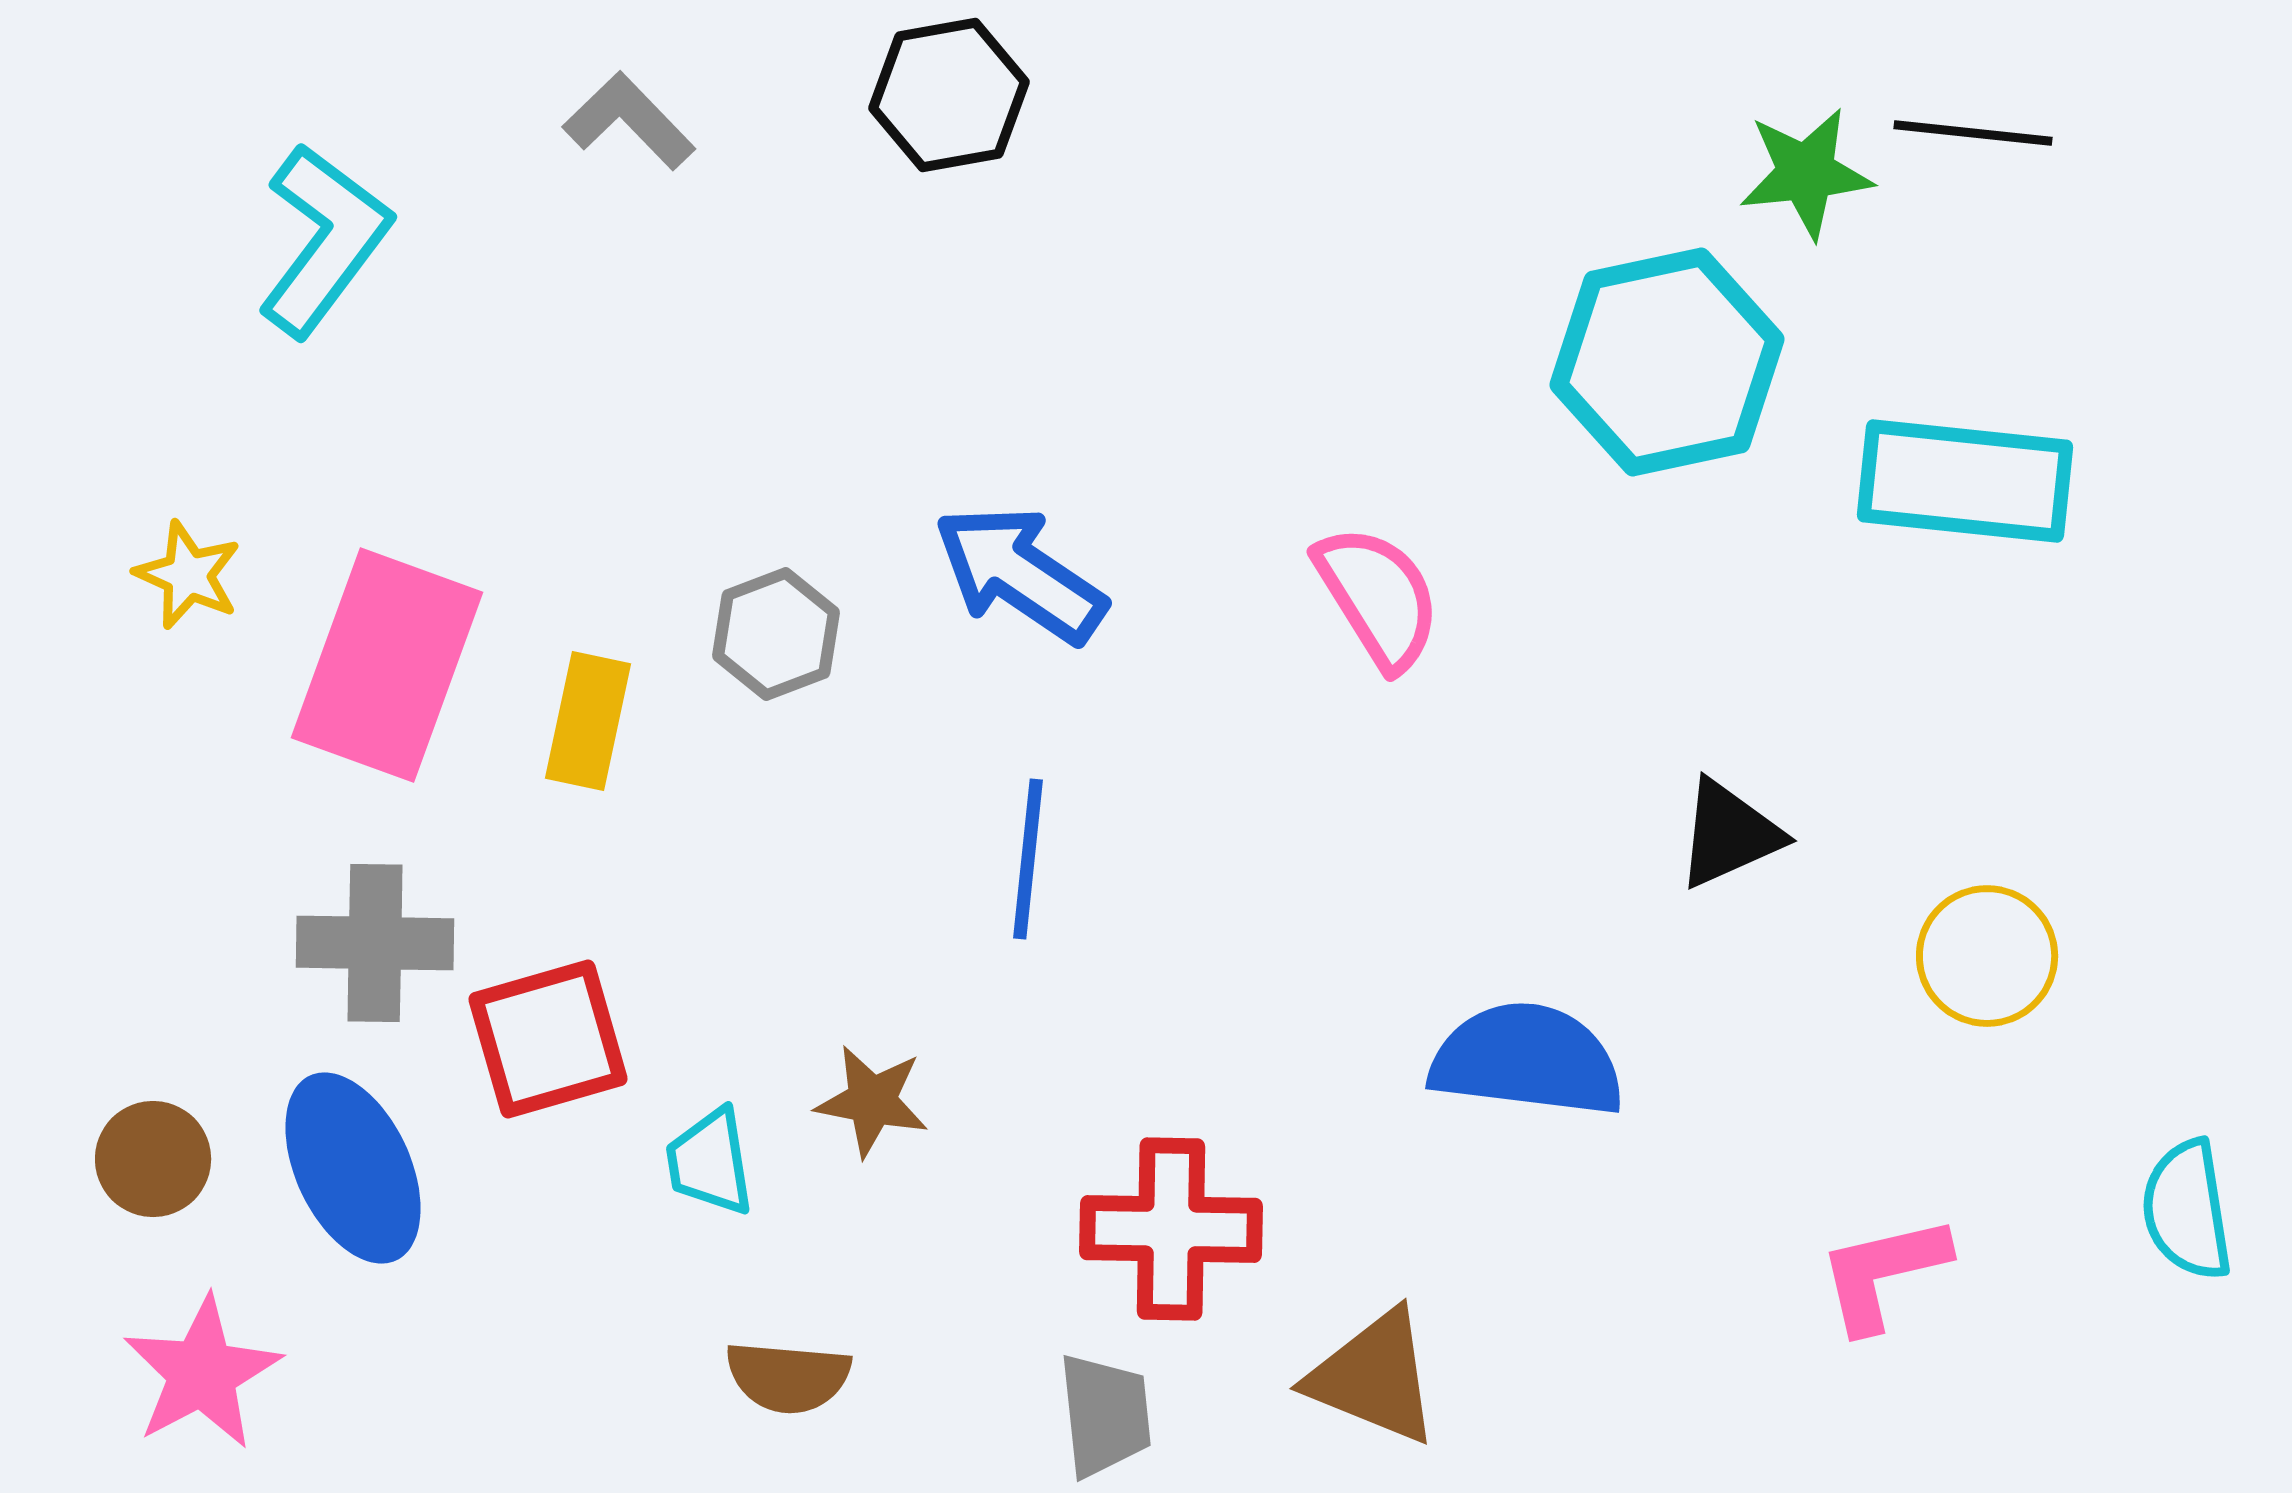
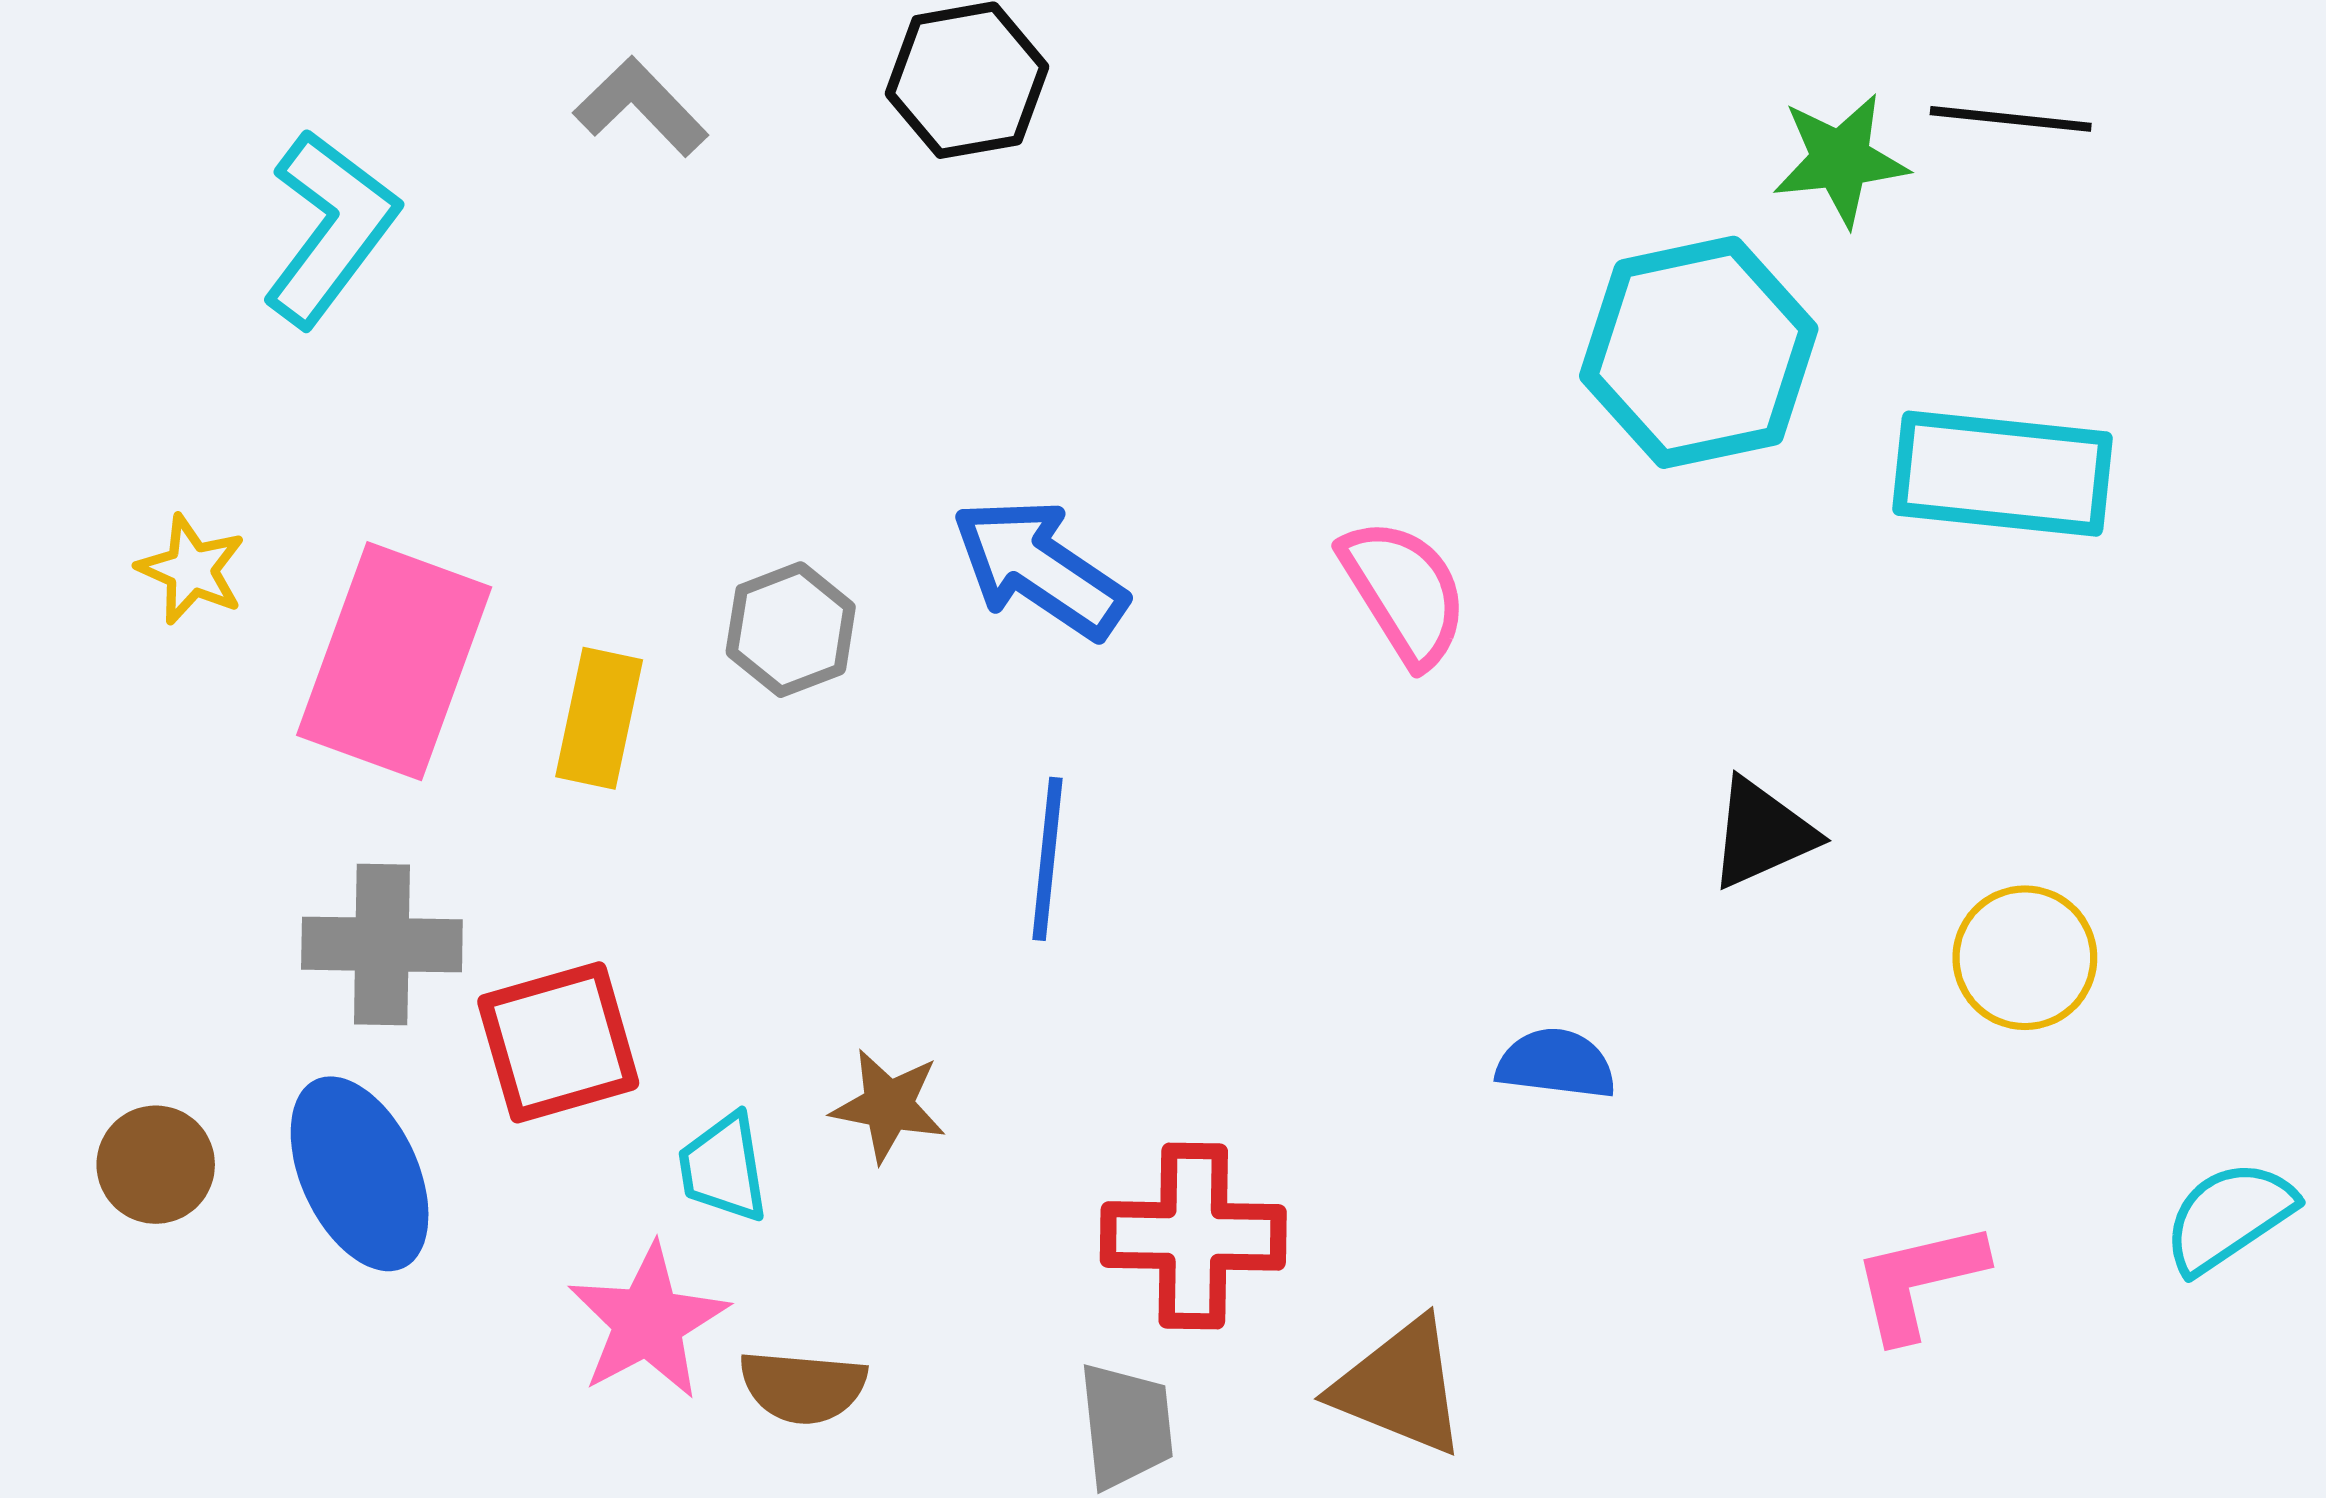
blue semicircle: (1527, 1060) -> (1556, 1064), size x0.6
cyan semicircle: (2187, 1210) -> (2229, 1217), turned 65
pink star: (202, 1373) -> (648, 1322), moved

